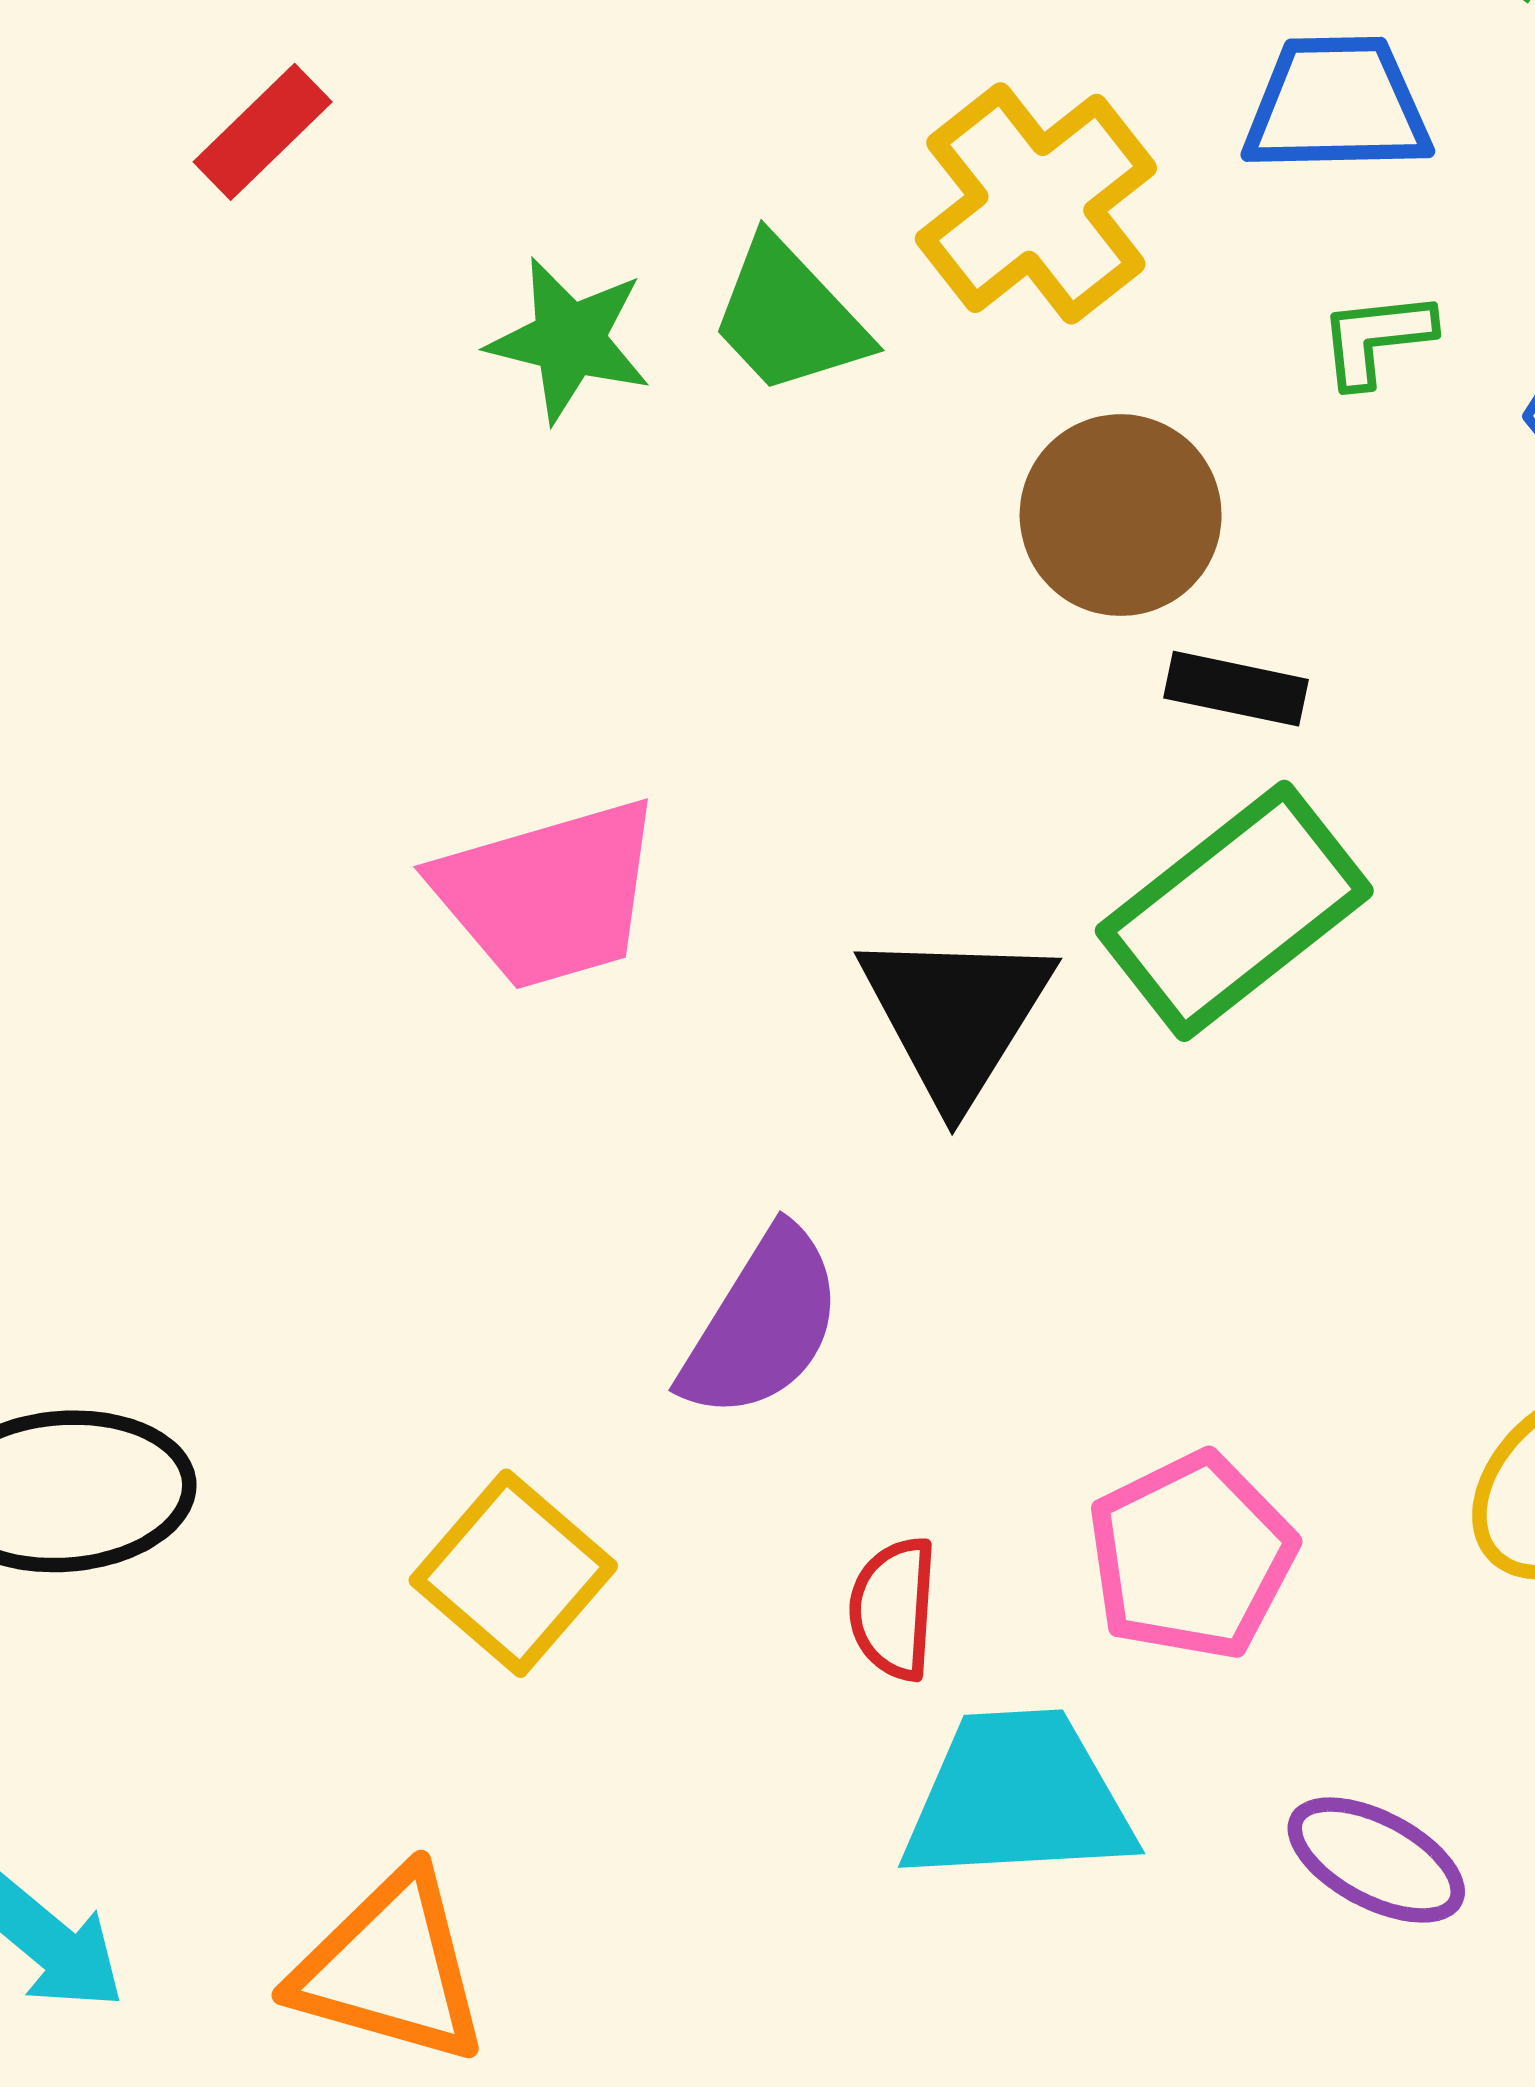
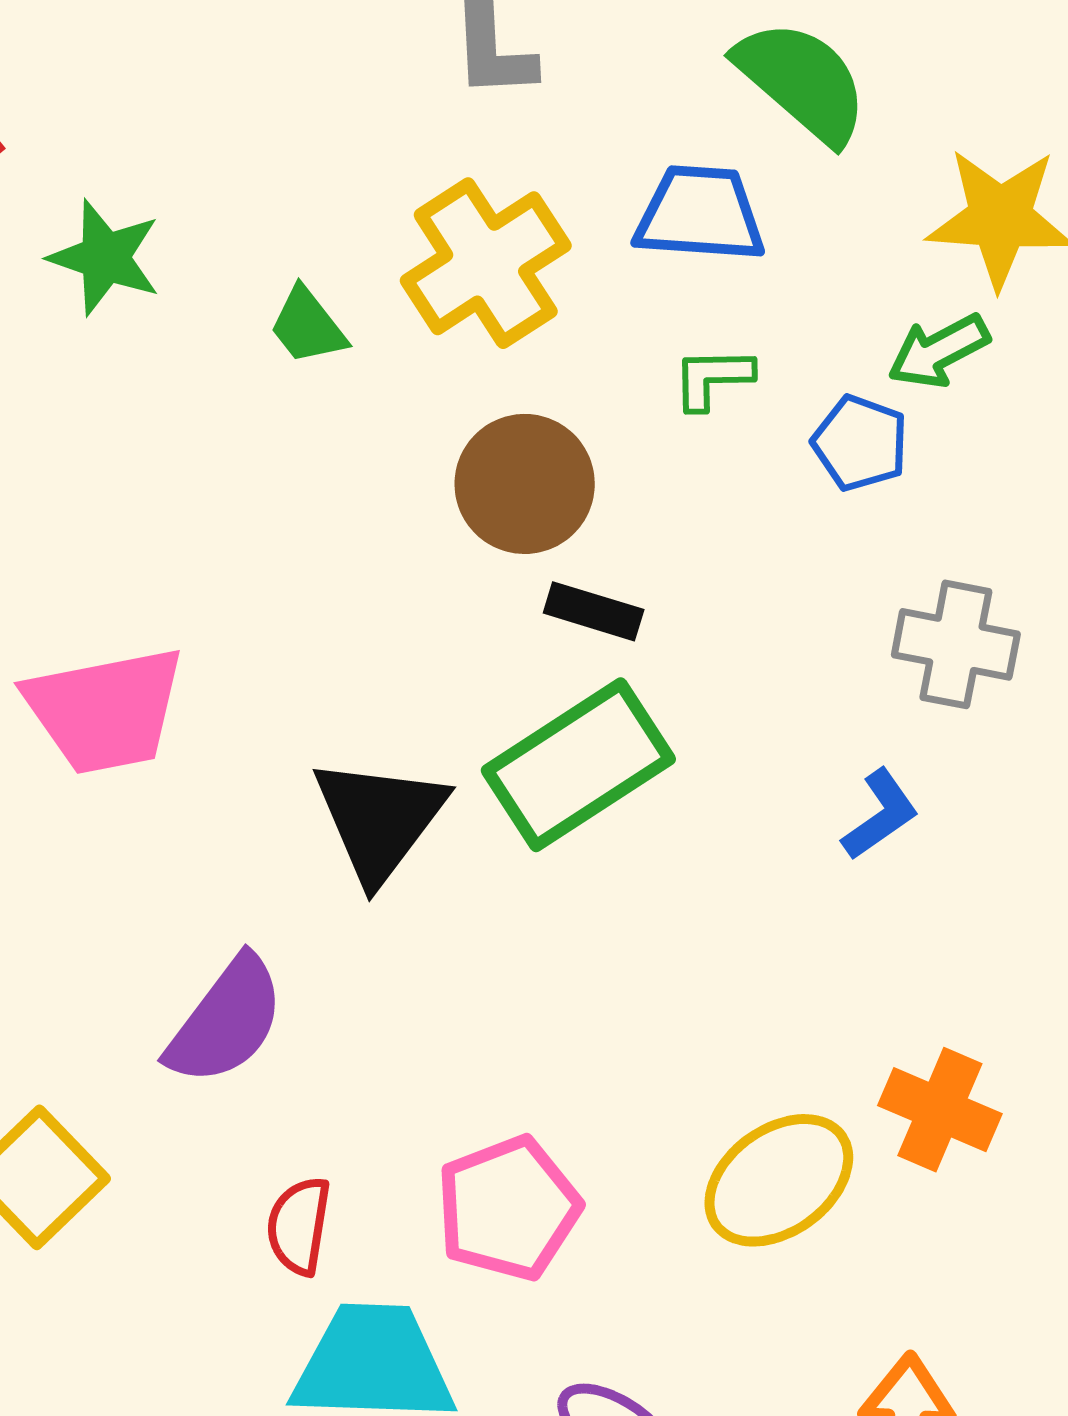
green trapezoid: (789, 317) -> (308, 326), size x0.7
green star: (569, 340) -> (105, 258), moved

